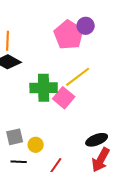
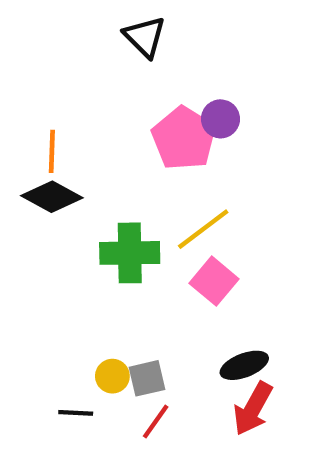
pink square: (64, 98) -> (214, 281), moved
gray square: (15, 137) -> (147, 378), moved

